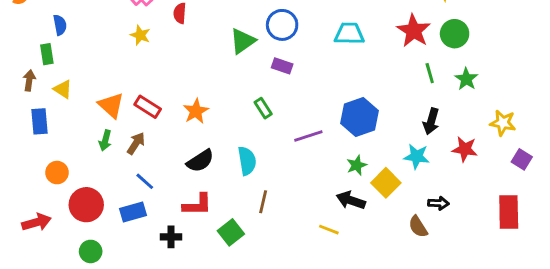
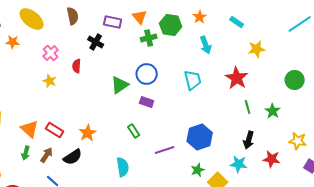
cyan trapezoid: (349, 34) -> (193, 80), turned 75
green circle: (455, 34) -> (295, 80), moved
black semicircle: (200, 161) -> (73, 157), moved

